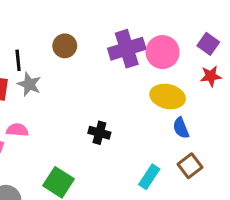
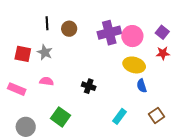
black line: (18, 60) -> (47, 23), moved
pink semicircle: (17, 130) -> (47, 81), moved
brown square: (190, 166) -> (156, 115), moved

